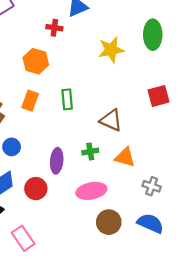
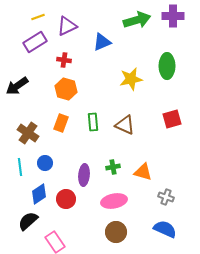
red cross: (54, 28) -> (64, 60), moved
brown triangle: (111, 120) -> (125, 125), moved
brown circle: (109, 222) -> (116, 232), moved

